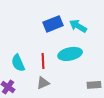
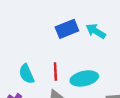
cyan ellipse: (70, 54) -> (84, 78), moved

